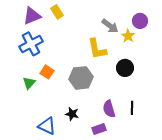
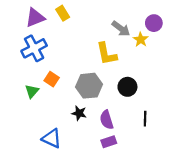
black circle: (125, 68) -> (127, 87), moved
purple semicircle: (109, 109) -> (107, 120), moved
black star: (72, 114) -> (79, 113), moved

